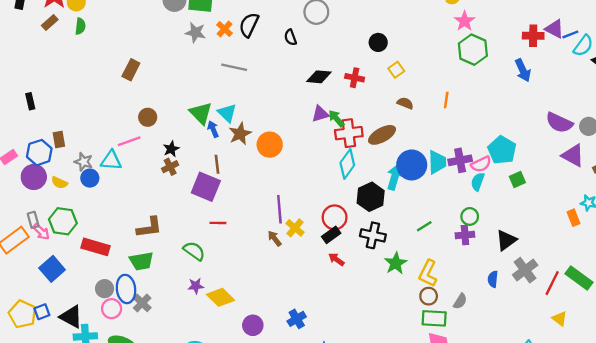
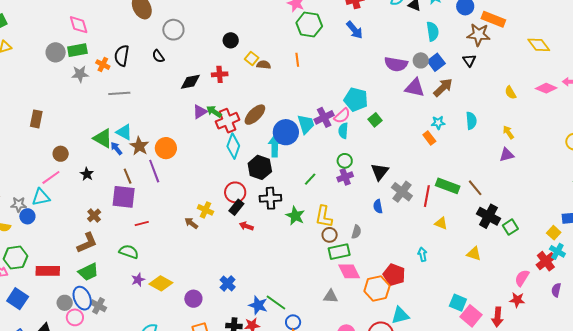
orange line: (446, 100) -> (297, 60), moved
brown semicircle: (405, 103) -> (264, 65), moved
brown cross: (170, 167) -> (94, 215), moved
purple line: (279, 209) -> (154, 171), moved

